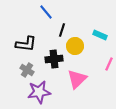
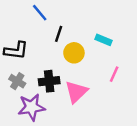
black cross: (54, 59) -> (49, 81), moved

